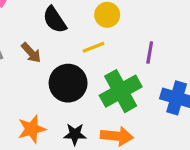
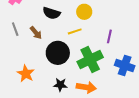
black semicircle: (55, 20) -> (52, 13), turned -42
orange star: (32, 129) -> (26, 74), moved, turned -30

